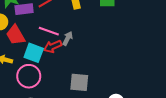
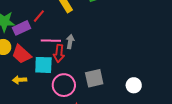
red arrow: (53, 46) -> (59, 53), turned -42
pink circle: (29, 76) -> (64, 85), moved

